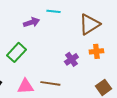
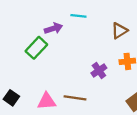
brown triangle: (89, 24) -> (119, 31), size x0.7
green rectangle: (16, 52) -> (36, 48), moved

